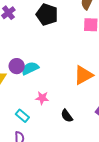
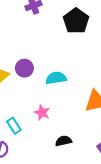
cyan semicircle: (30, 68) -> (56, 78), moved
black semicircle: (67, 116) -> (63, 141), turned 96

